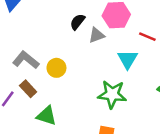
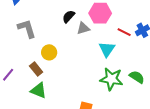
gray L-shape: (26, 60) -> (27, 29), moved, turned 30
brown rectangle: (28, 89) -> (36, 69), moved
green star: (112, 94) -> (111, 79), moved

